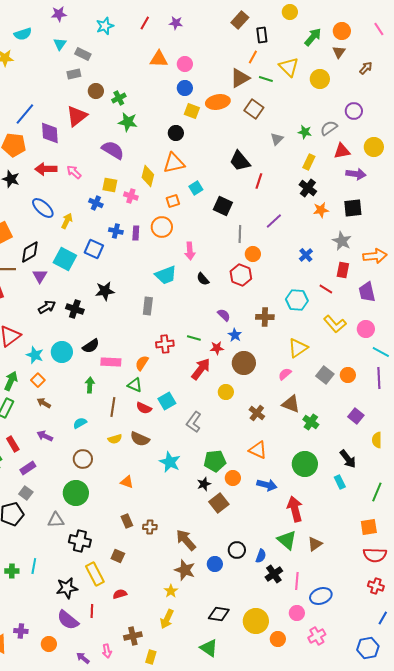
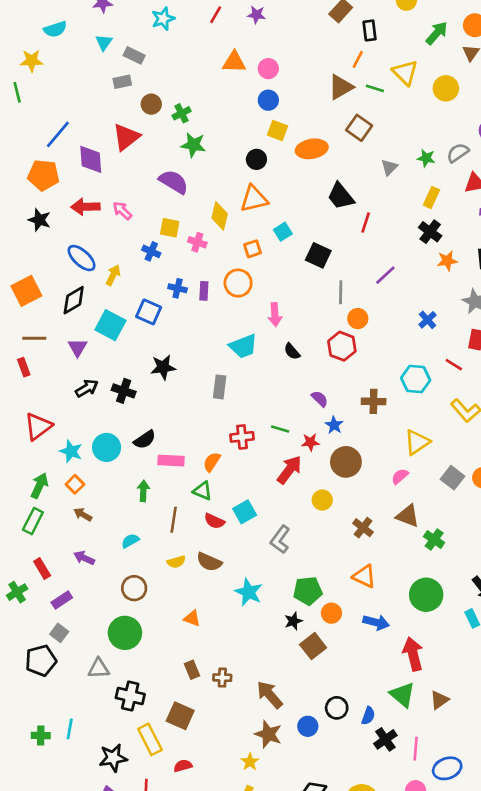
orange ellipse: (218, 102) -> (312, 149), moved
black diamond: (30, 252) -> (74, 300), moved
brown square: (118, 556) -> (180, 716), size x1.5

